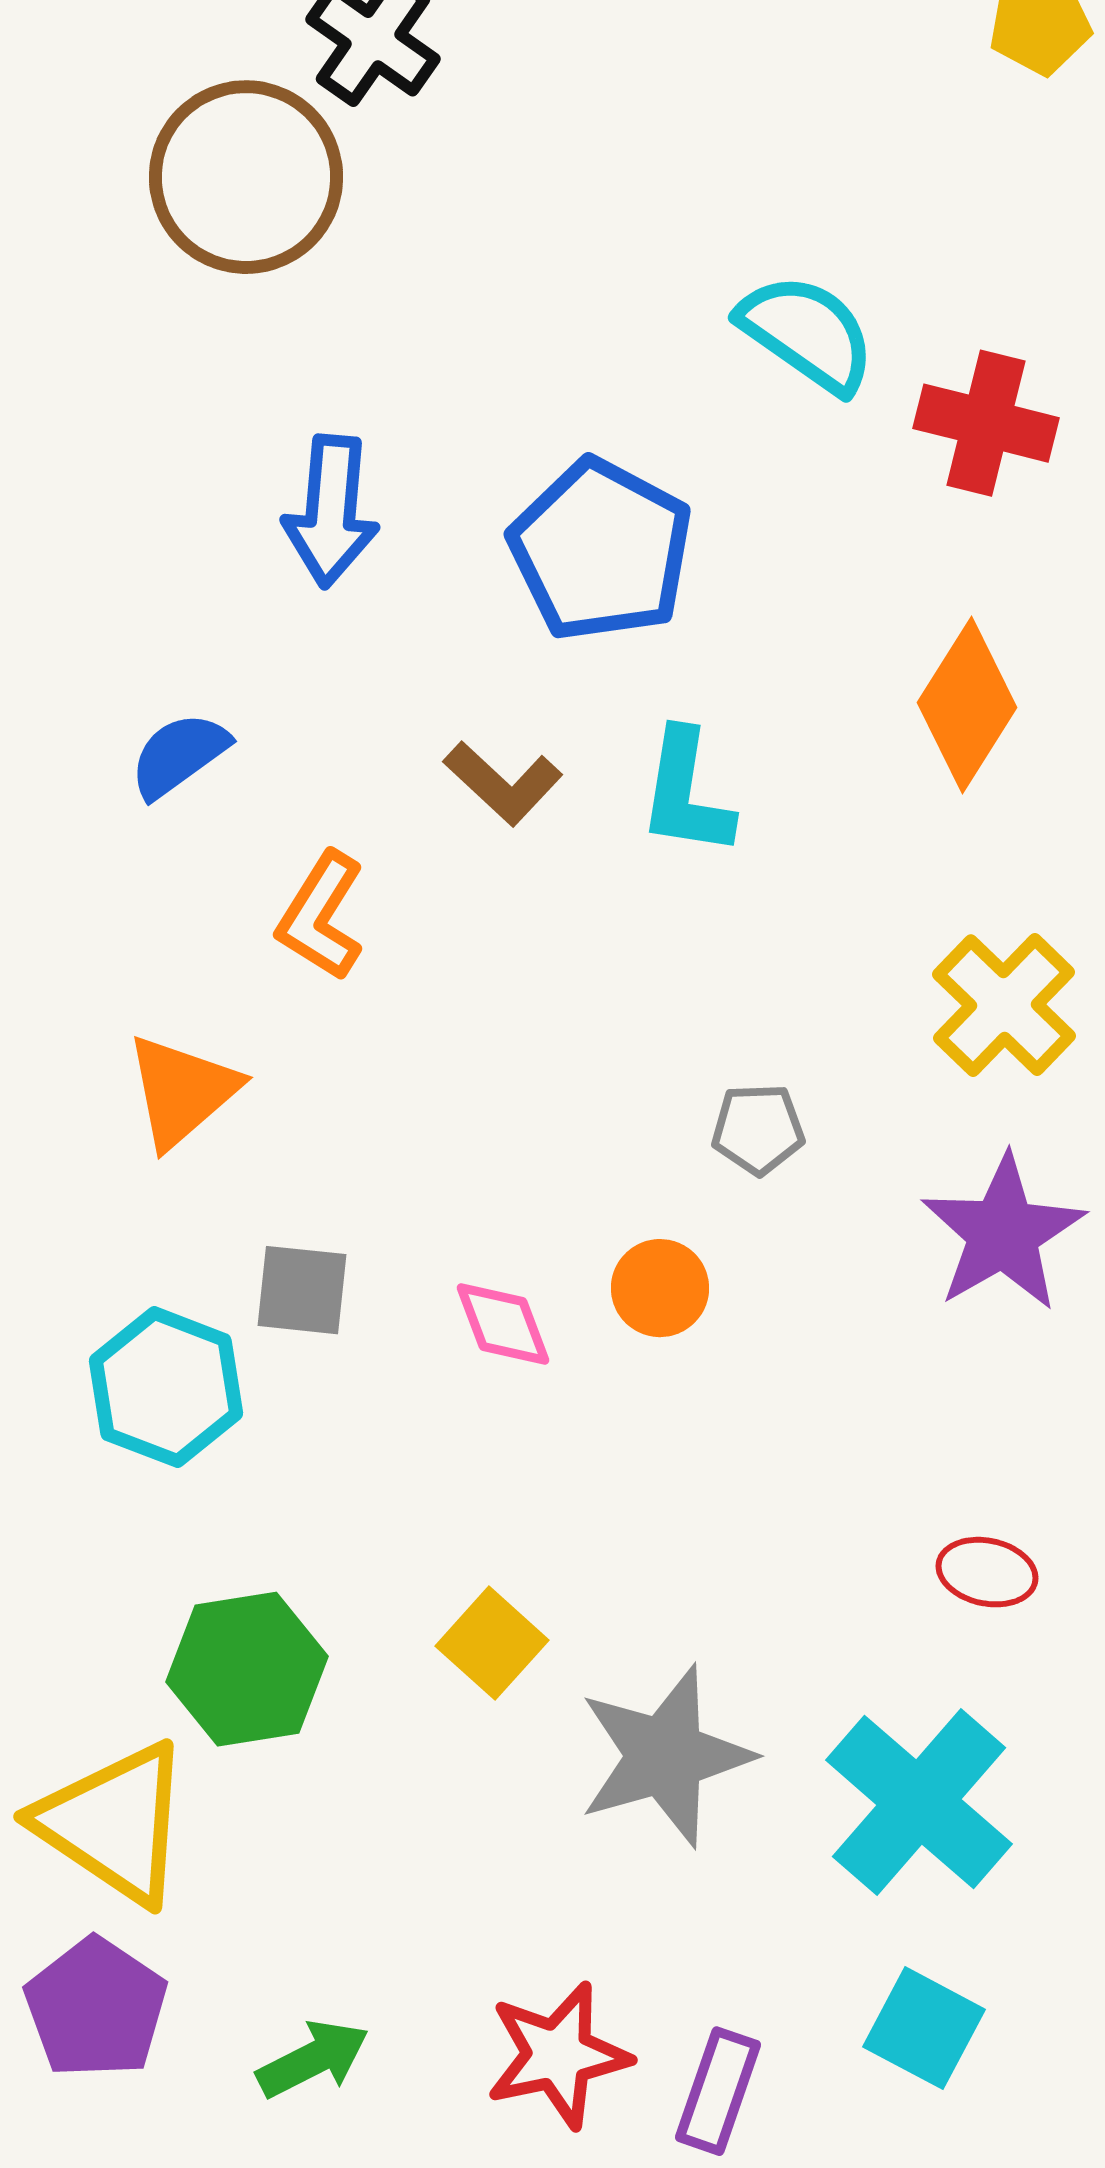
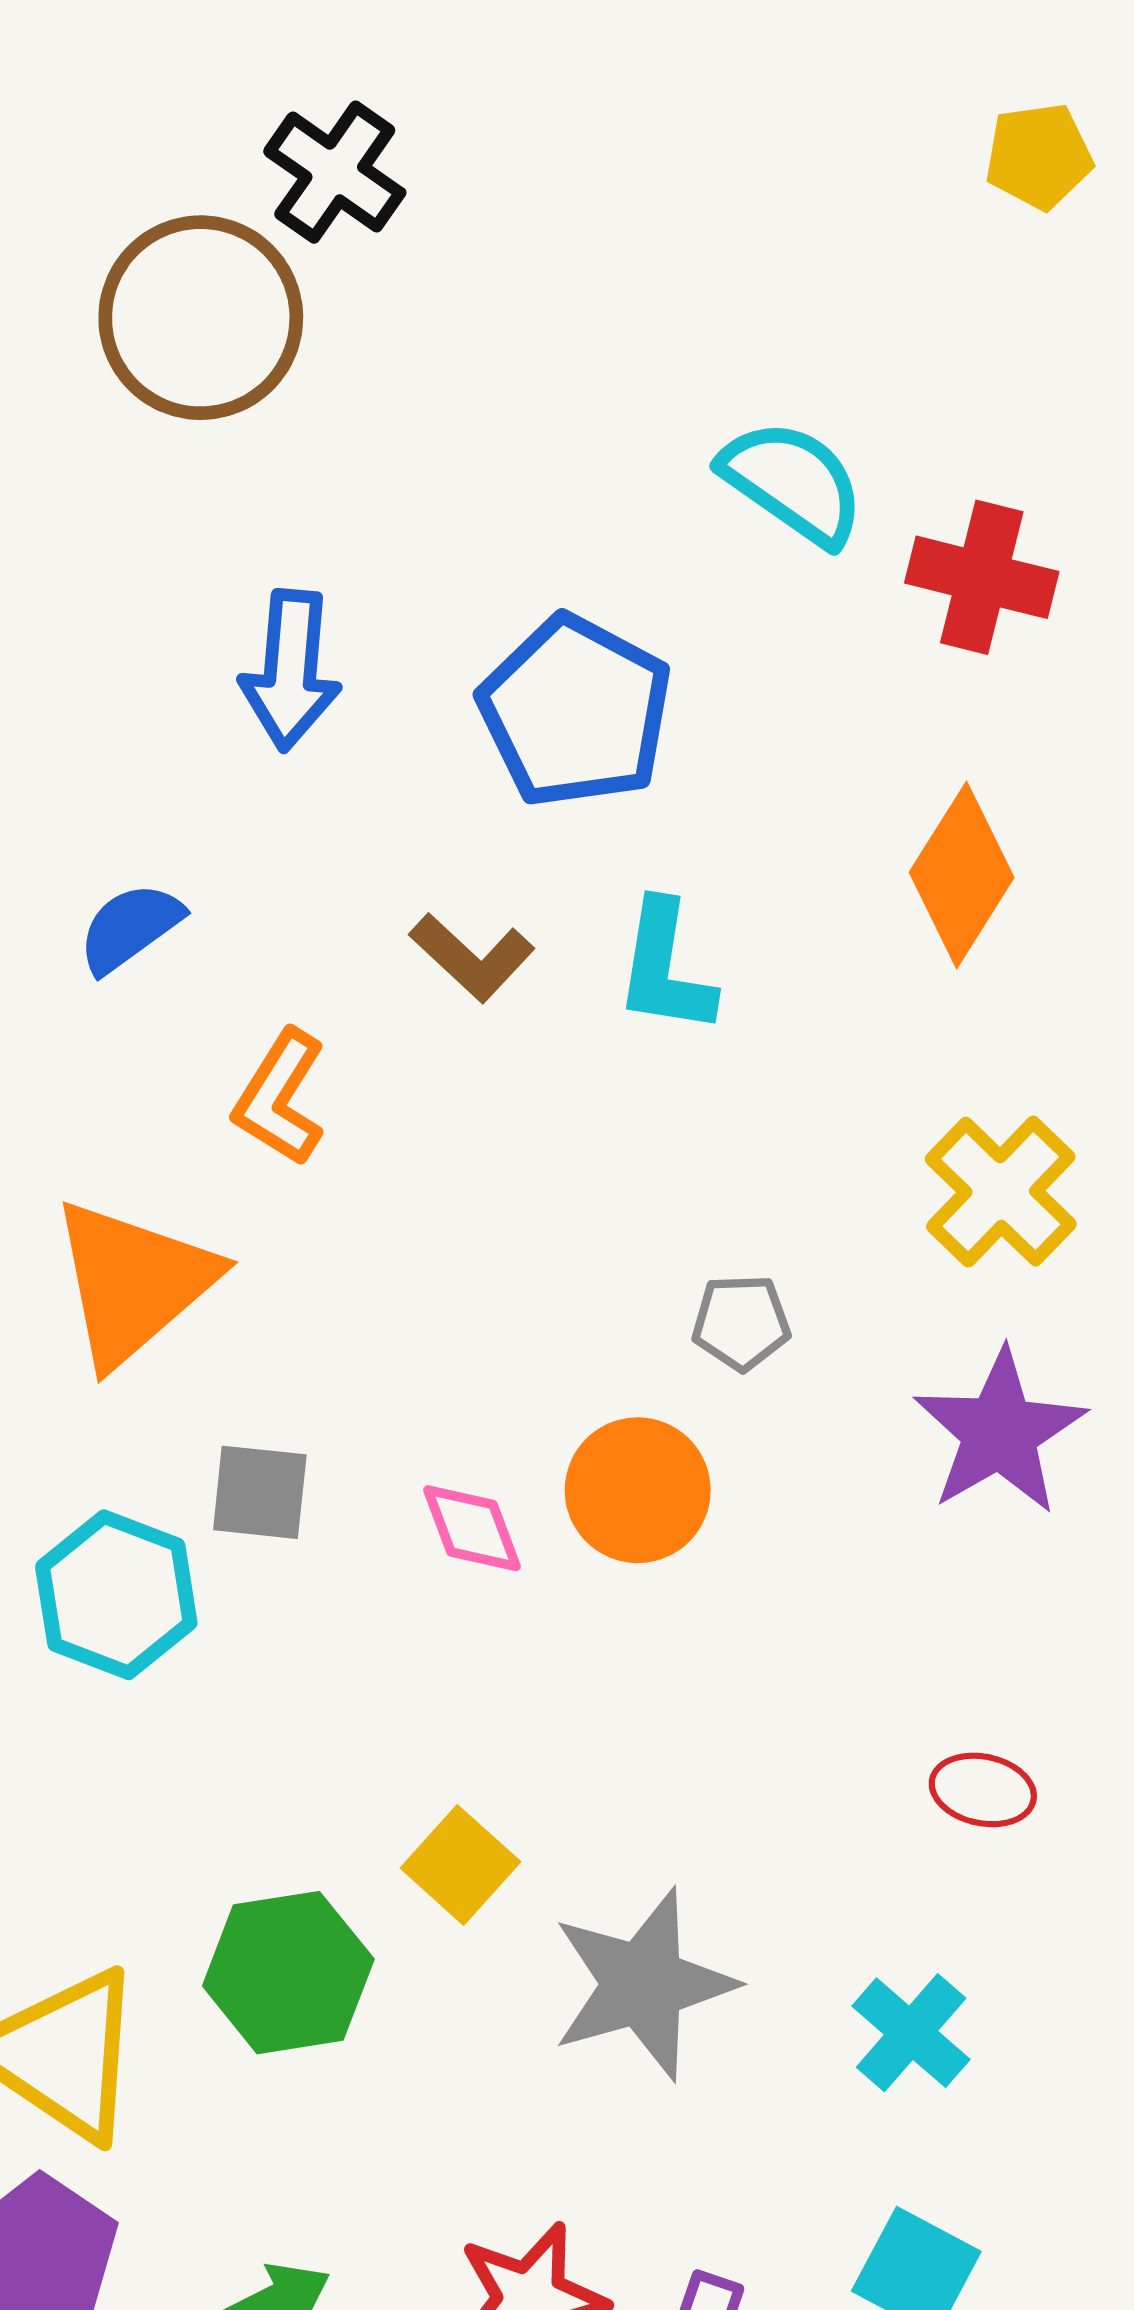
orange triangle: (182, 1091) -> (133, 1282), size x1.4
orange circle: (660, 1288) -> (638, 1490), size x1.4
green hexagon: (247, 1669) -> (288, 1973), moved
cyan cross: (919, 1802) -> (911, 2033), size x0.6

